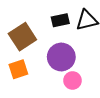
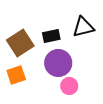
black rectangle: (60, 20) -> (51, 36), moved

